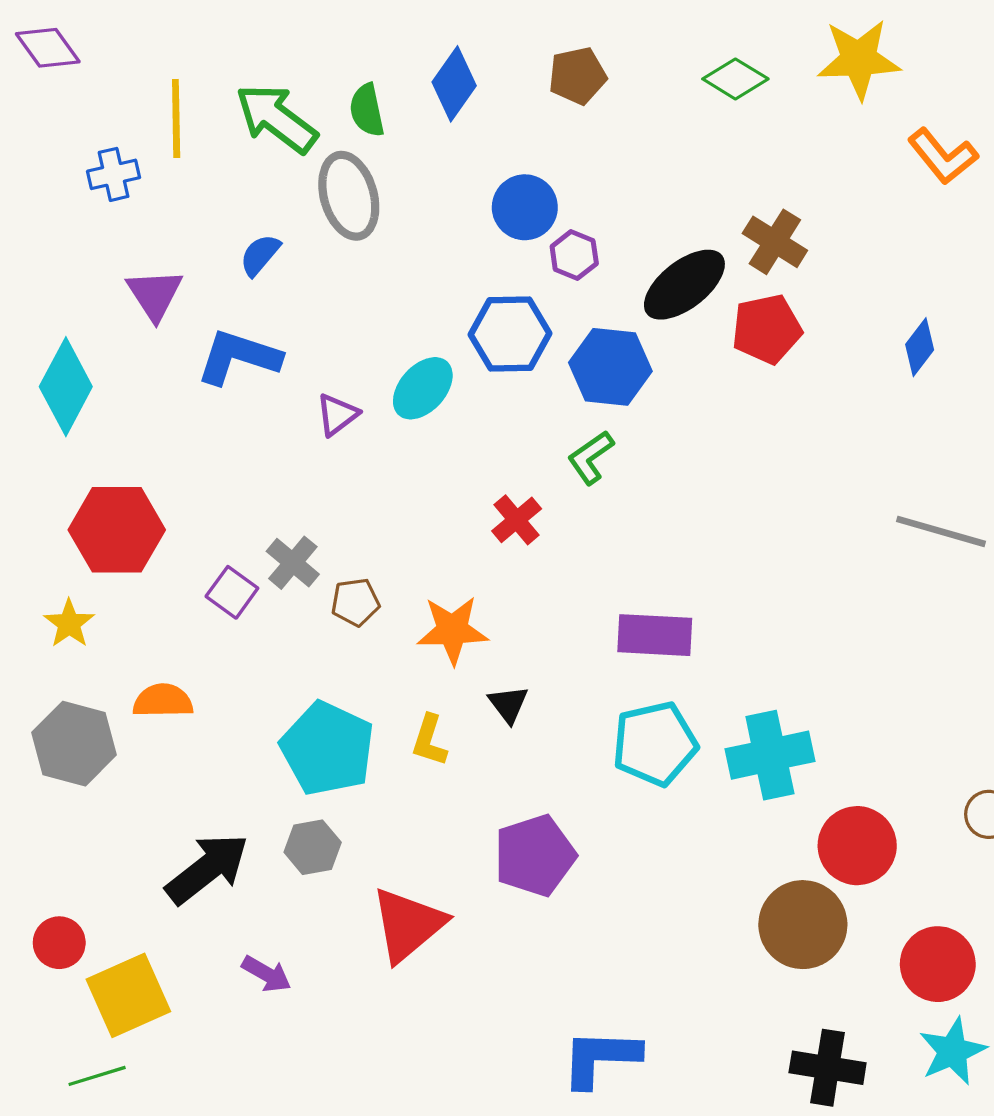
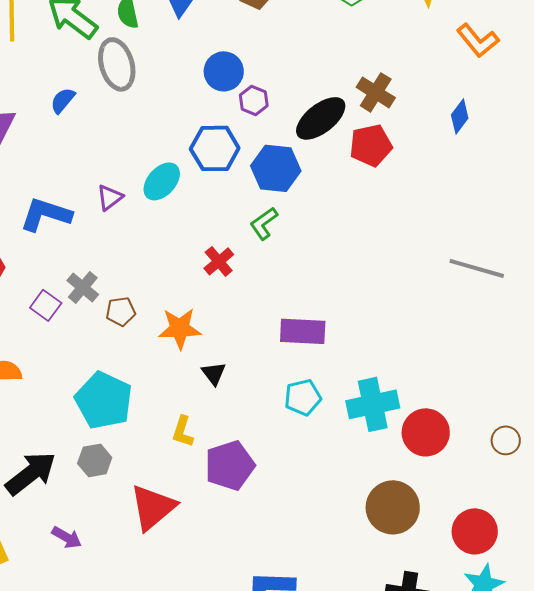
blue diamond: (920, 347) -> (460, 116), moved
blue L-shape: (239, 357) -> (46, 214), moved
yellow L-shape: (429, 740) -> (183, 431), moved
cyan pentagon: (655, 744) -> (303, 397), size x0.7
red circle: (857, 846) -> (426, 432), moved

